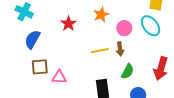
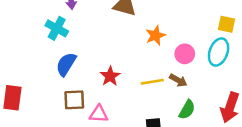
red star: (68, 24) -> (110, 76), moved
cyan ellipse: (150, 26) -> (219, 52), turned 55
brown arrow: (120, 49) -> (178, 80), turned -56

